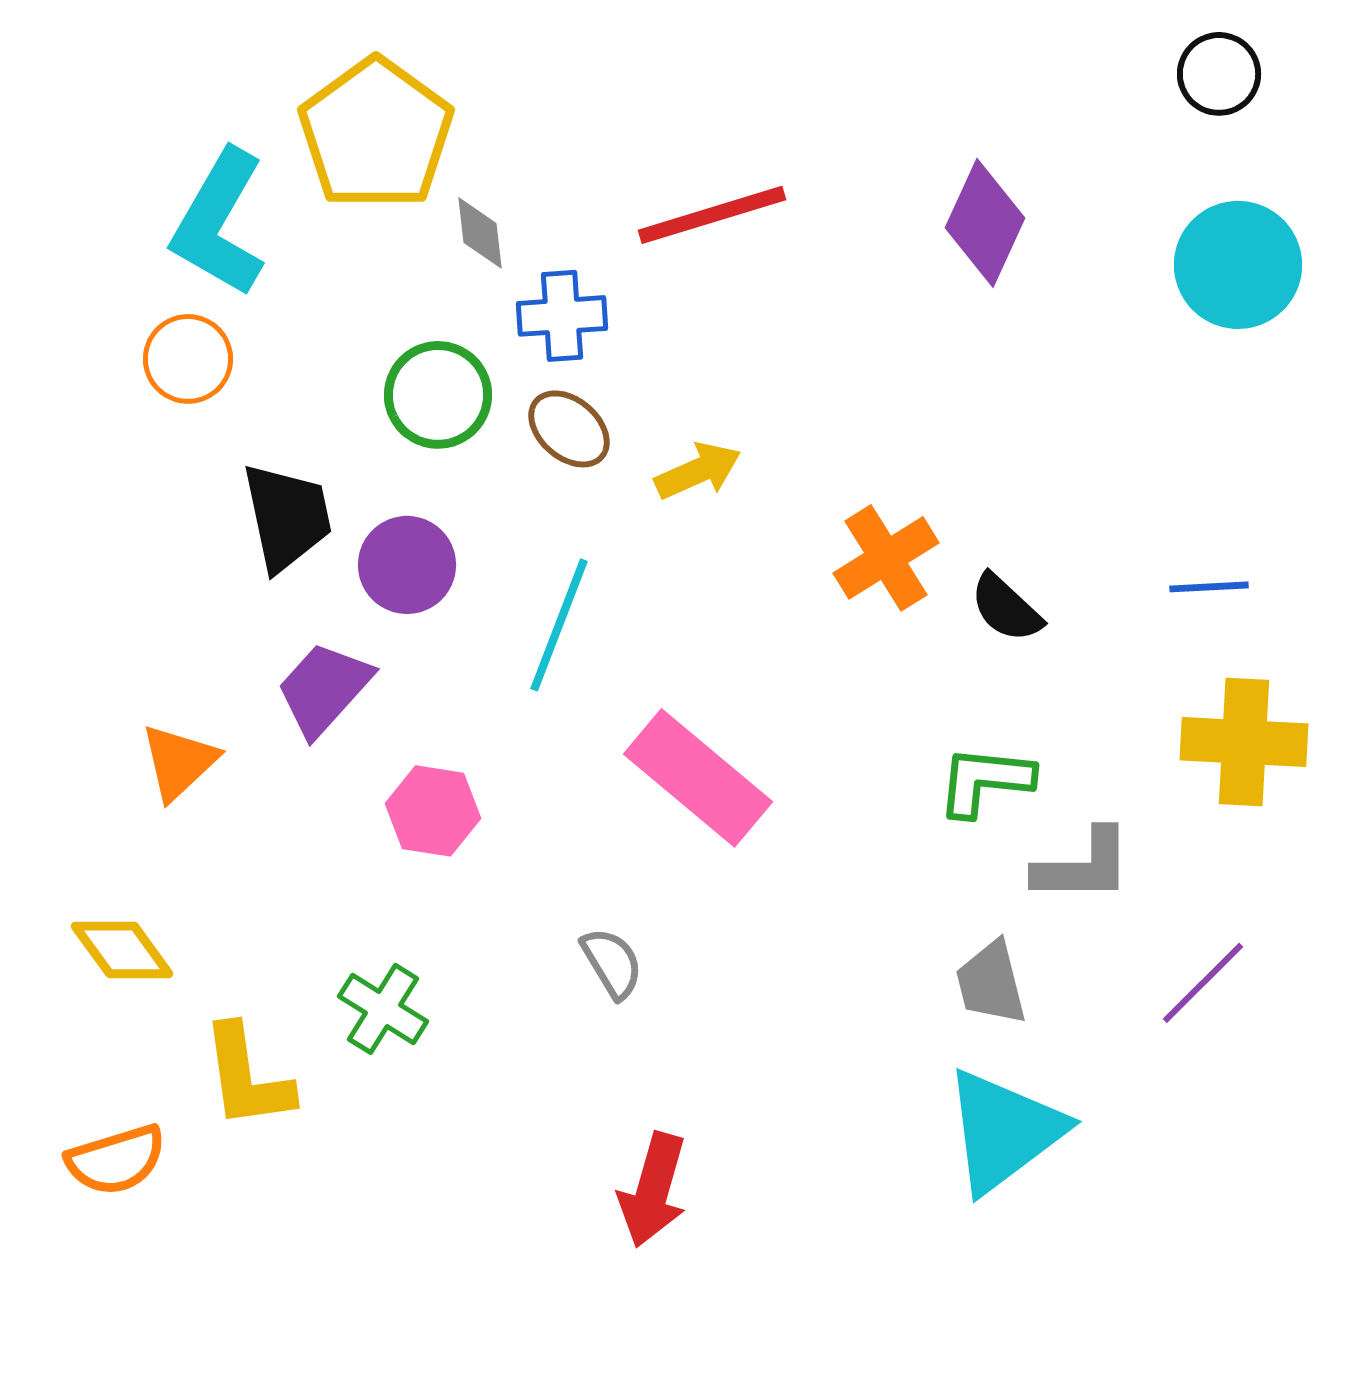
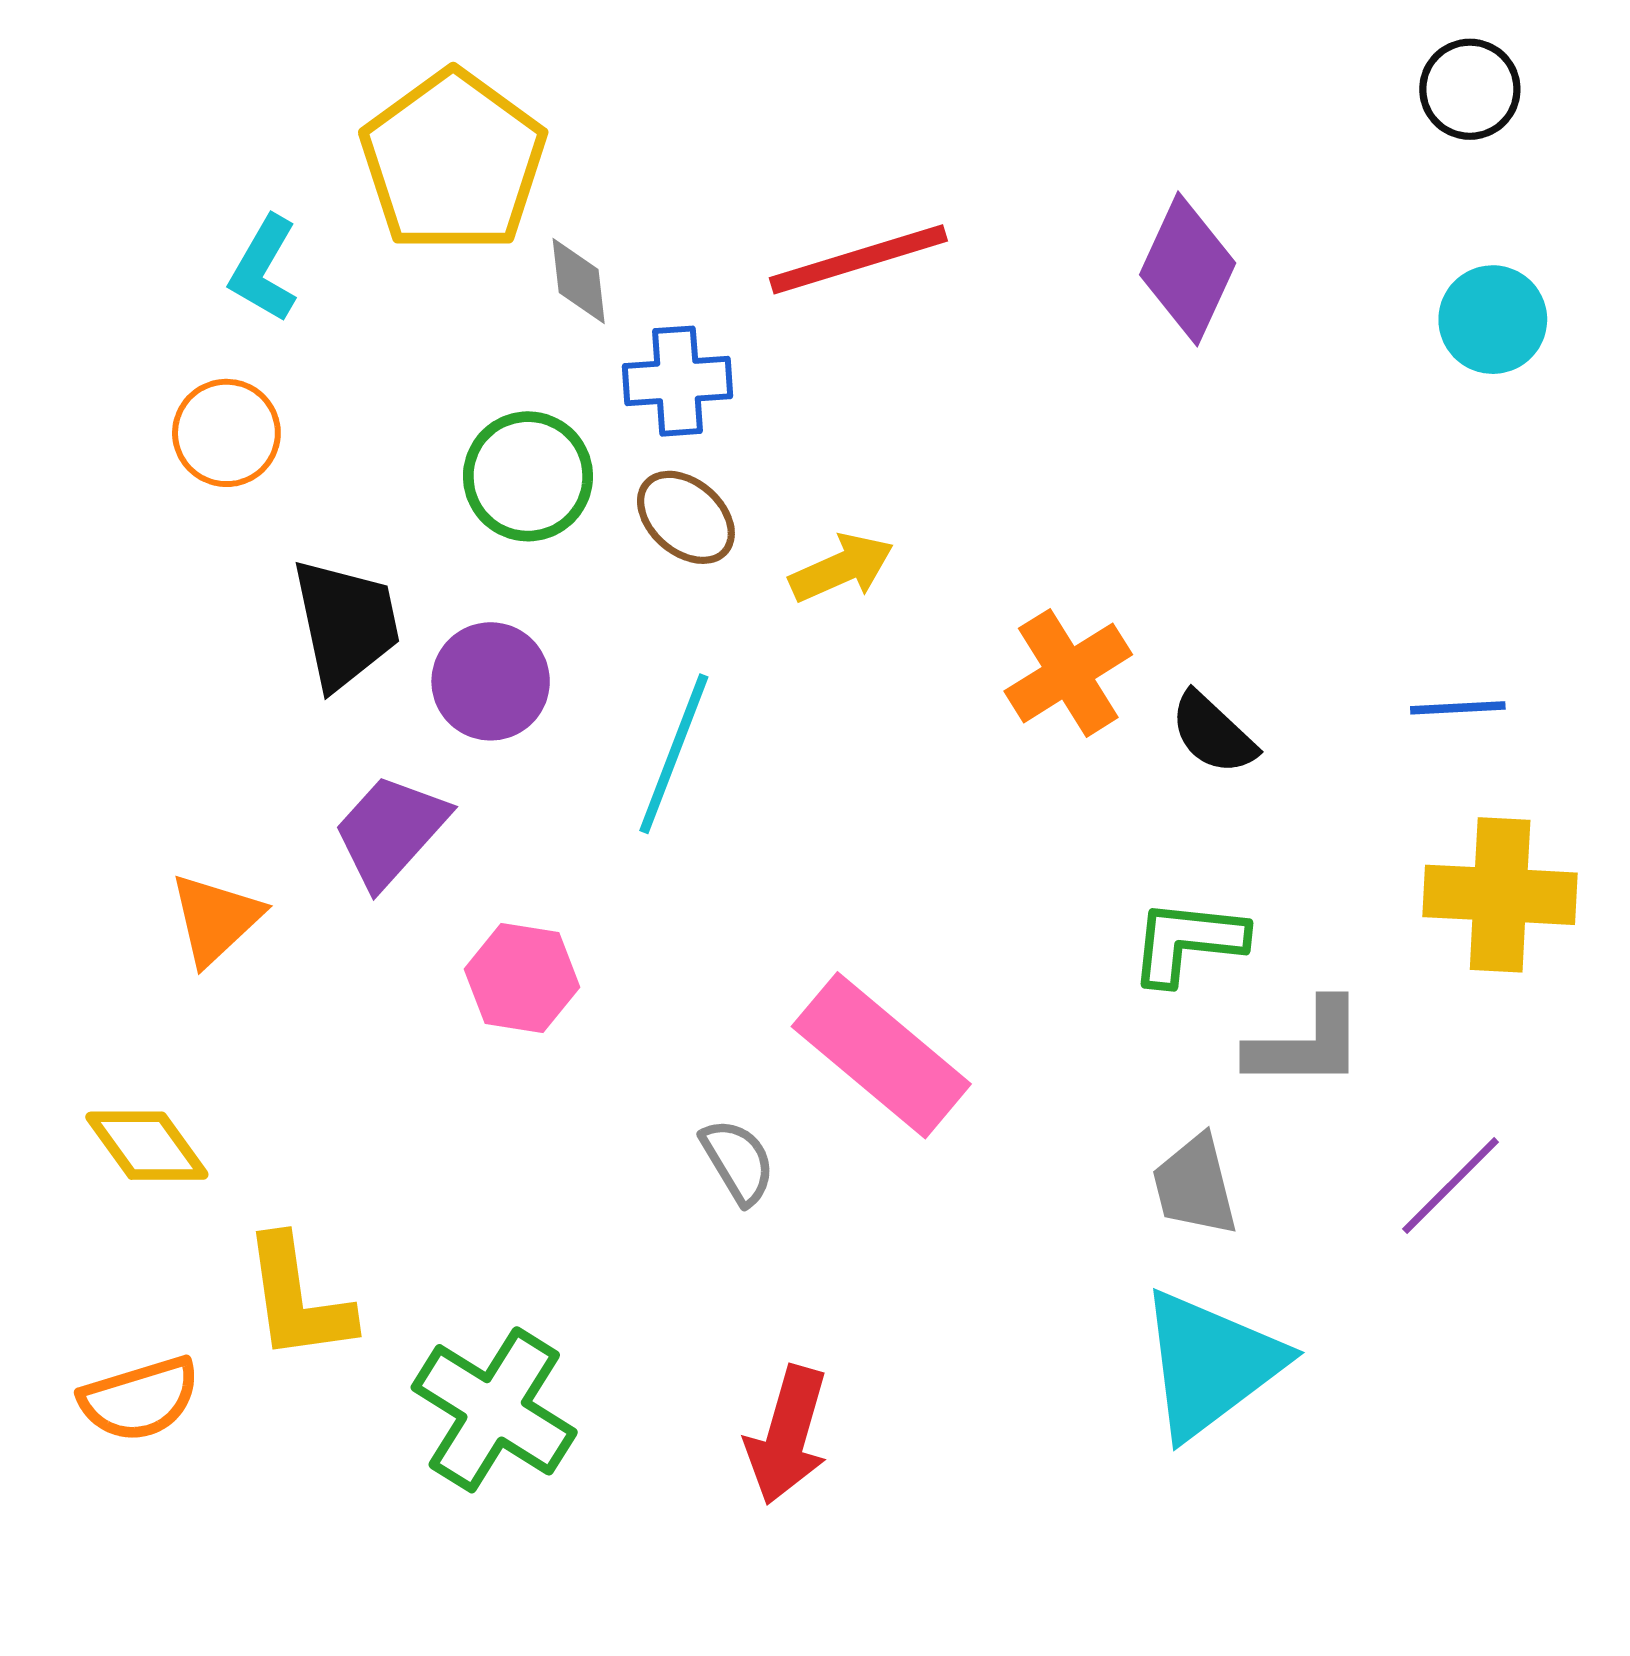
cyan L-shape: (219, 223) -> (264, 269), size x0.6
cyan circle: (1238, 265) -> (1493, 320), size x0.7
pink rectangle: (698, 778) -> (881, 1055), moved
green cross: (383, 1009) -> (494, 1410), moved, size x1.5

